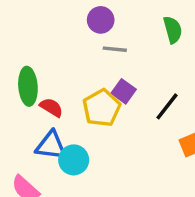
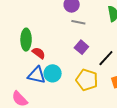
yellow pentagon: (102, 108) -> (87, 80), moved, turned -30
cyan circle: (74, 160) -> (53, 73), moved

